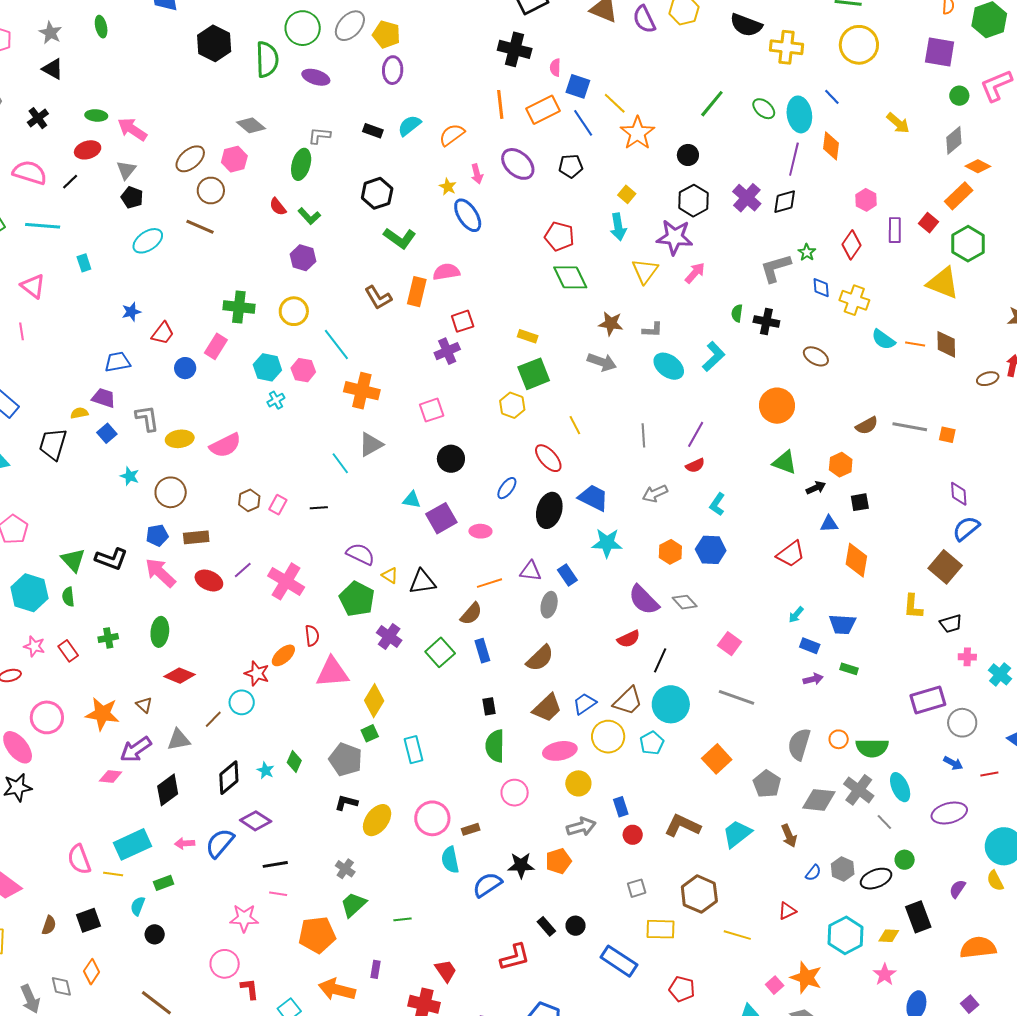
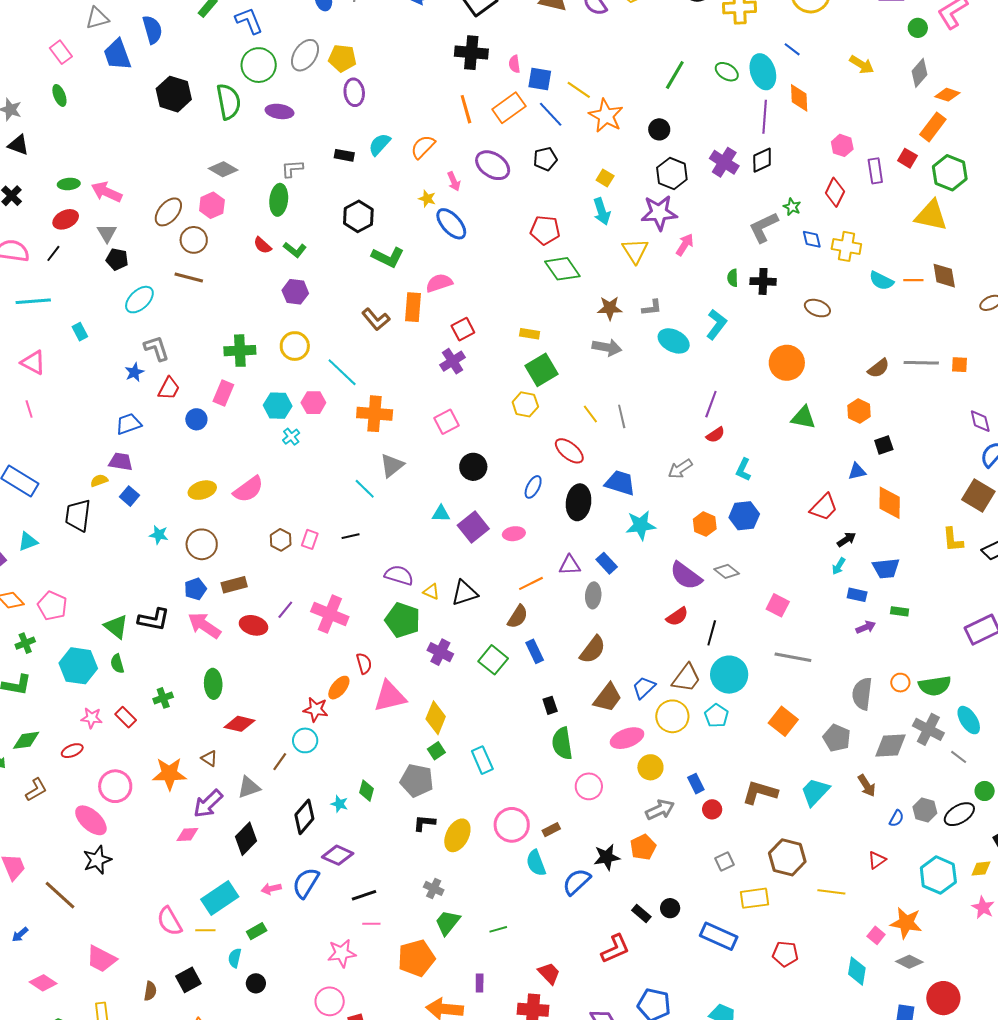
gray L-shape: (147, 418) -> (156, 348), moved
gray line: (643, 435) -> (622, 416), moved
black arrow: (816, 488) -> (846, 539), moved

